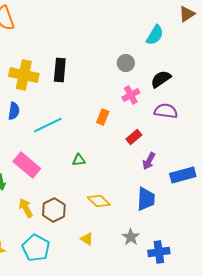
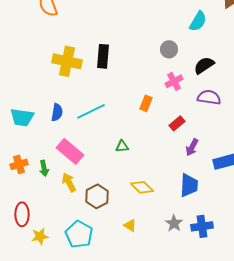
blue semicircle: (14, 111) -> (57, 112), moved
yellow arrow: (26, 208) -> (69, 182), moved
blue cross: (159, 252) -> (202, 226), moved

